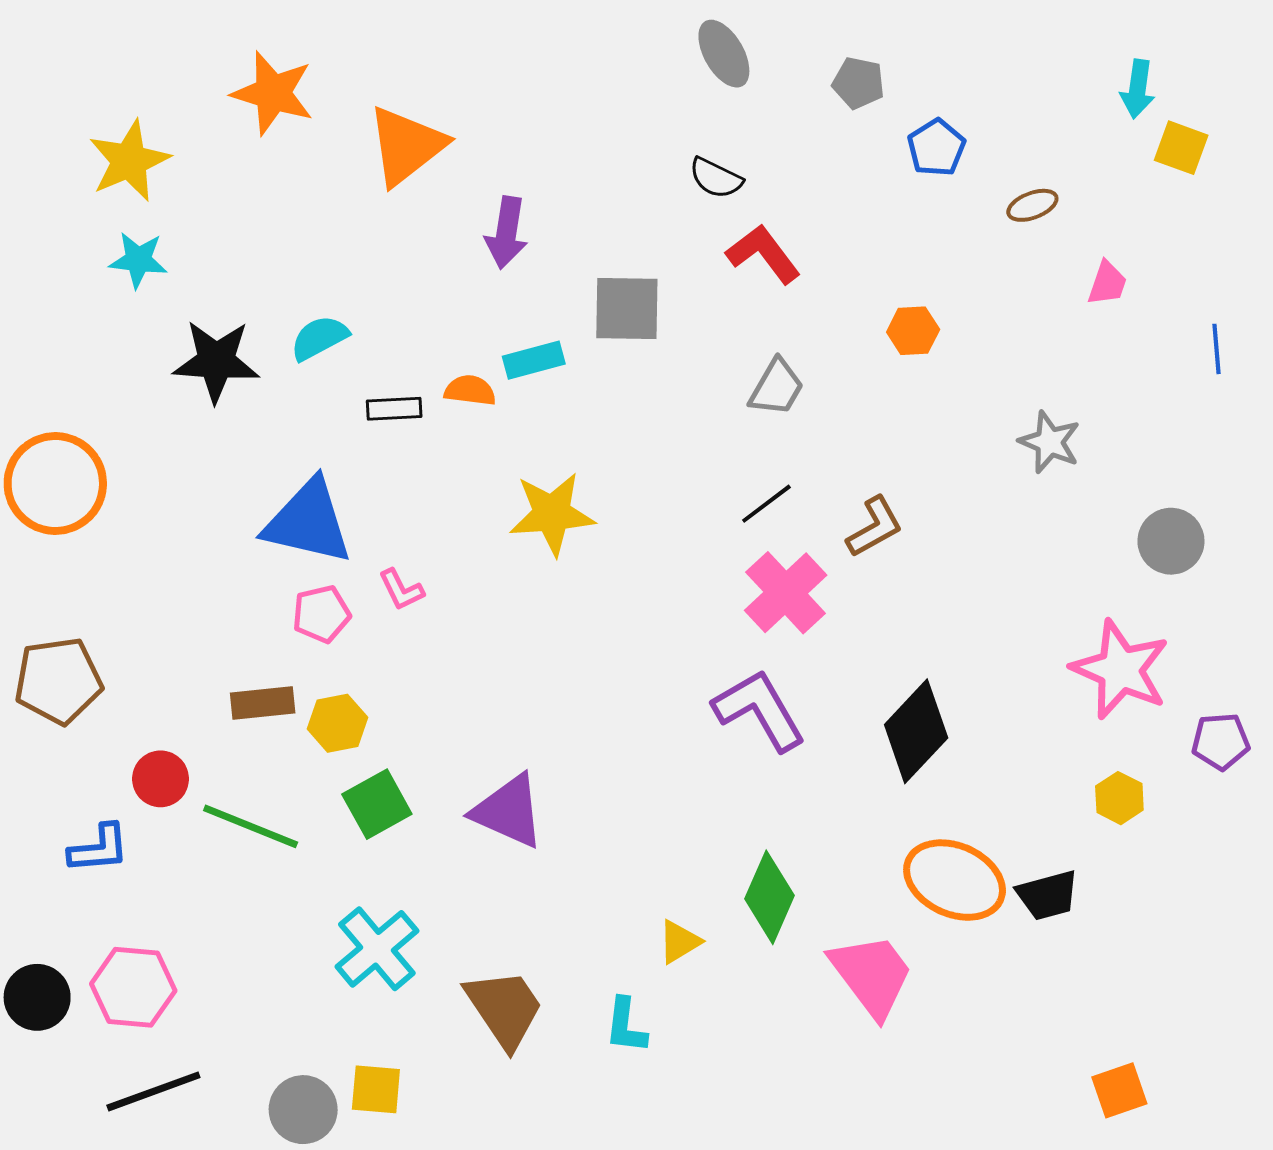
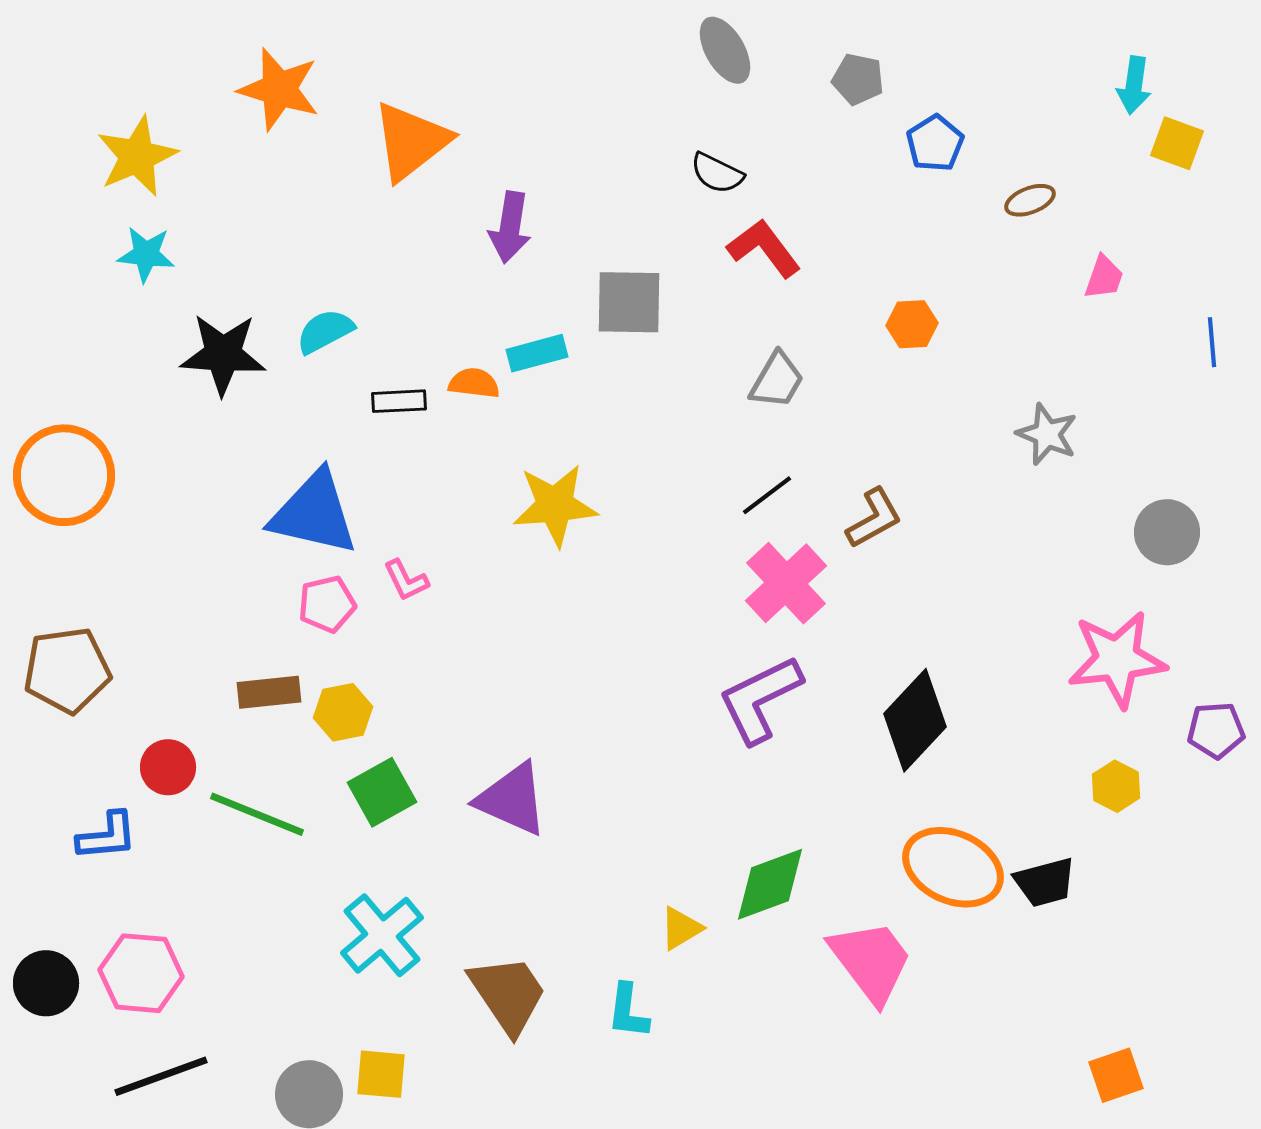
pink star: (1120, 670) -> (1117, 659), turned -30
purple L-shape: (759, 710) -> (760, 699), turned -86
green diamond: (769, 897) -> (770, 884), turned 46

